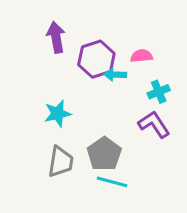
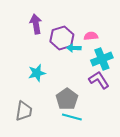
cyan cross: (159, 92) -> (102, 59), size x1.5
gray trapezoid: (61, 162) -> (24, 111), moved

